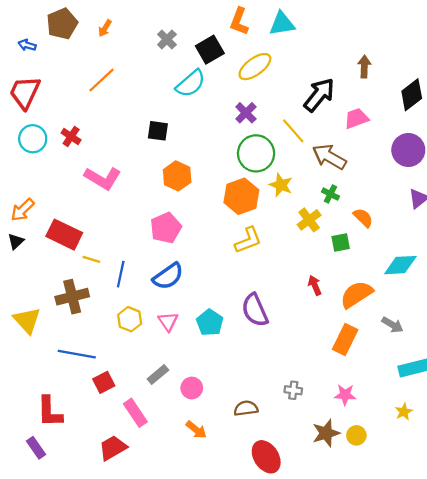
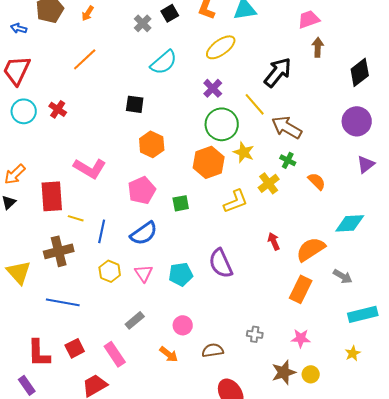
black square: (210, 50) -> (170, 13), moved, size x0.7
pink trapezoid: (356, 118) -> (309, 19), moved
pink L-shape: (103, 178) -> (90, 168), moved
red rectangle: (64, 235) -> (52, 196), turned 60
yellow L-shape: (248, 240) -> (236, 201), moved
green square: (341, 243) -> (181, 203), moved
cyan pentagon: (210, 323) -> (181, 274), turned 30
red square: (104, 382) -> (75, 348), moved
pink circle: (192, 388) -> (183, 325), moved
orange arrow: (196, 430) -> (169, 354), moved

